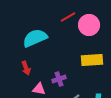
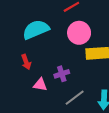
pink circle: (89, 25) -> (79, 33), moved

